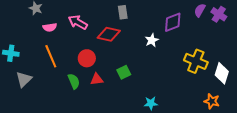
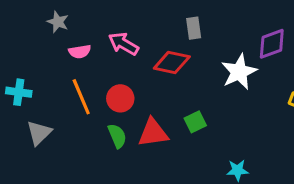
white star: (152, 40) -> (239, 72), size x1.6
red circle: (87, 58) -> (120, 98), moved
red triangle: (97, 79) -> (153, 133), size x1.5

